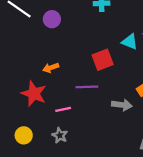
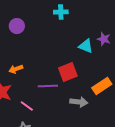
red square: (103, 60) -> (68, 72), moved
pink line: (63, 109) -> (27, 106), turned 48

